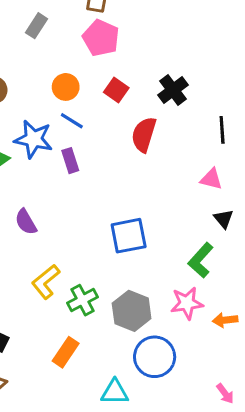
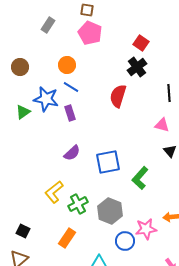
red square: (116, 90) -> (141, 43), moved
purple semicircle: (26, 222) -> (72, 153), moved, turned -102
green L-shape: (201, 260) -> (140, 178), moved
pink star: (187, 303) -> (146, 229), moved
blue circle: (155, 357) -> (125, 241), size x0.7

